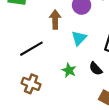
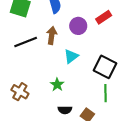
black line: (31, 49) -> (26, 42), moved
black semicircle: (96, 69) -> (65, 110), moved, turned -56

